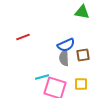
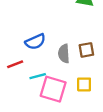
red line: (23, 37) -> (15, 64), moved
blue semicircle: (66, 45) -> (35, 42), moved

